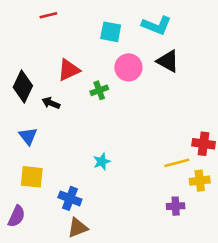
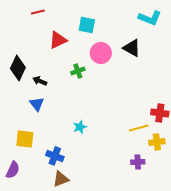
cyan L-shape: (156, 25) -> (150, 18), moved
red triangle: (69, 70) -> (58, 40), moved
blue triangle: (28, 136) -> (37, 104), moved

